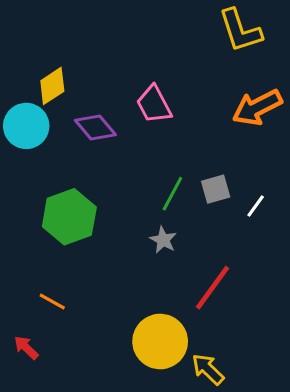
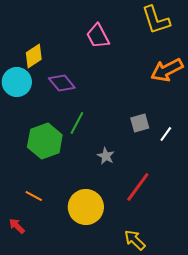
pink trapezoid: (154, 104) -> (98, 36), moved
green line: (172, 194) -> (77, 123), moved
yellow circle: (160, 342) -> (86, 207), moved

